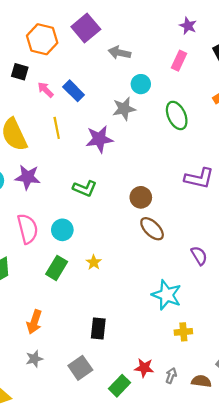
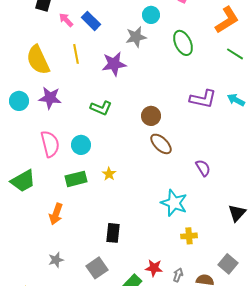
green rectangle: (57, 268) -> (76, 179), turned 45
orange arrow: (34, 322) -> (56, 214), moved

